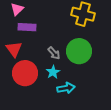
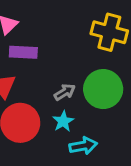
gray arrow: (54, 53) -> (65, 92), turned -80

